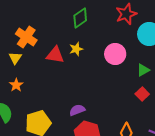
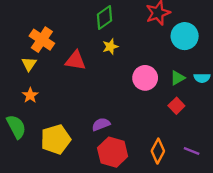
yellow star: (76, 49) -> (110, 47), moved
pink circle: (115, 54) -> (145, 78), moved

